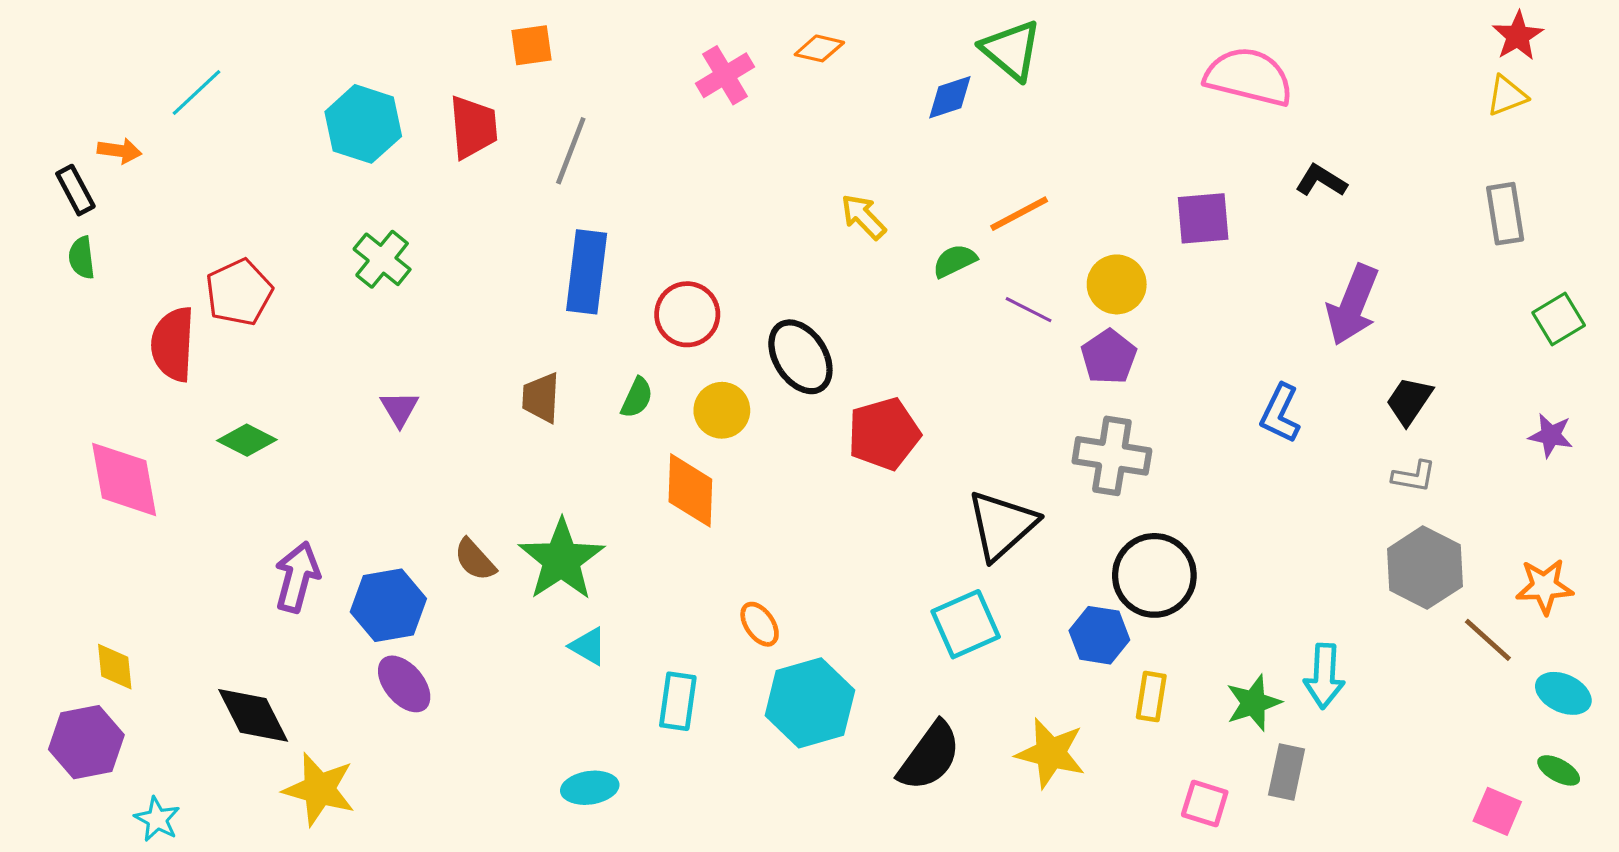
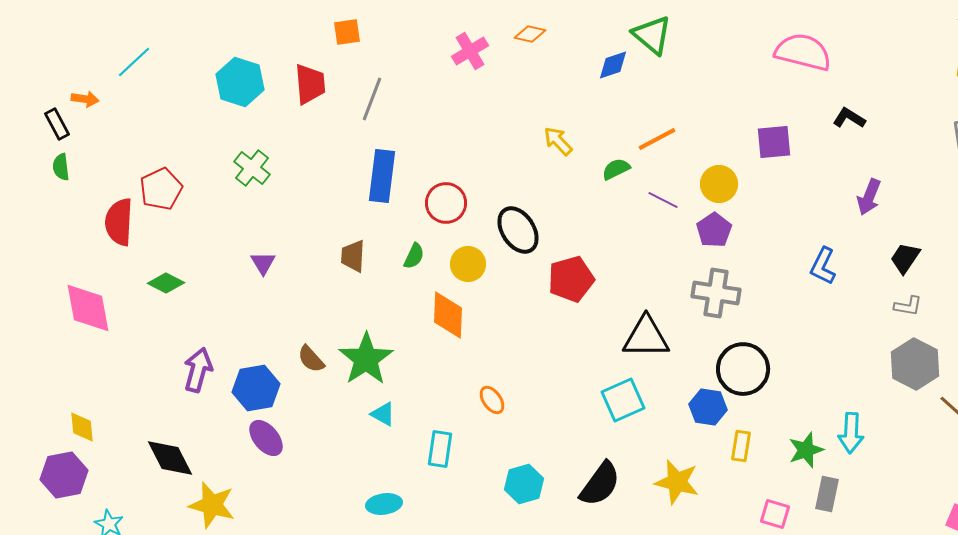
purple arrow: (1353, 305) -> (869, 197), size x0.7
black triangle: (1002, 525) -> (646, 337), turned 42
cyan hexagon: (810, 703) -> (524, 484), moved, size x0.7

